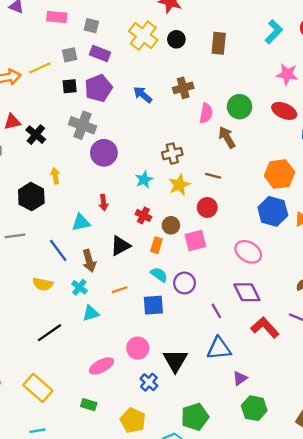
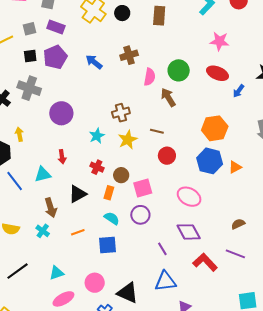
gray cross: (82, 125) -> (29, 88), moved
red circle: (207, 207) -> (167, 156), moved
blue line: (58, 250) -> (15, 181), moved
purple circle: (184, 283) -> (140, 215), moved
cyan triangle: (91, 313) -> (57, 273), moved
black triangle: (175, 361) -> (128, 293), turned -35

